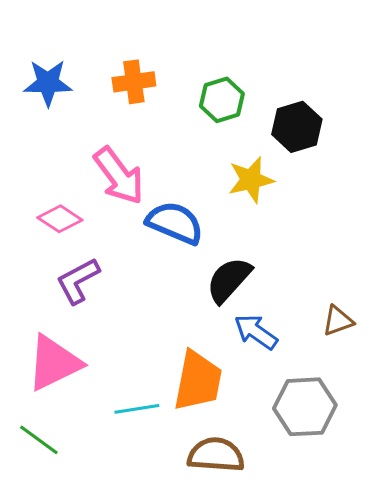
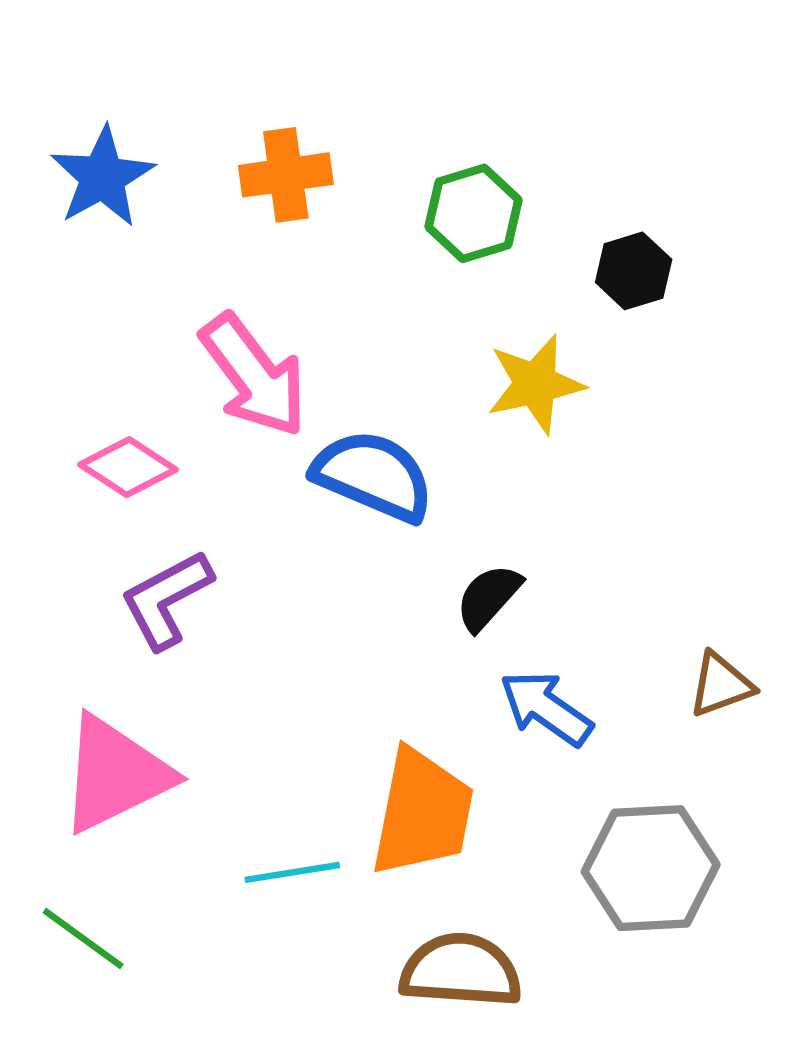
blue star: (48, 83) -> (102, 177), turned -30
black hexagon: (297, 127) -> (634, 271), size x0.7
black semicircle: (229, 280) -> (488, 597), size x0.7

